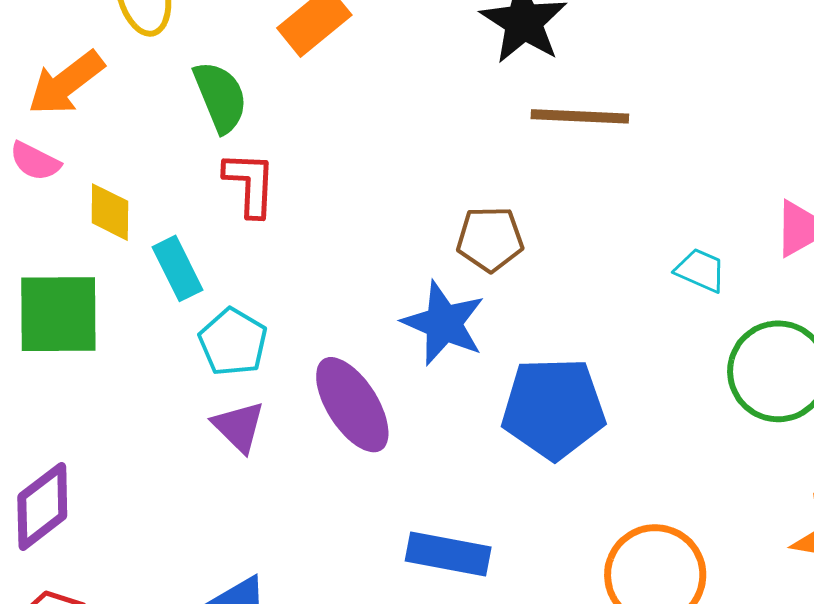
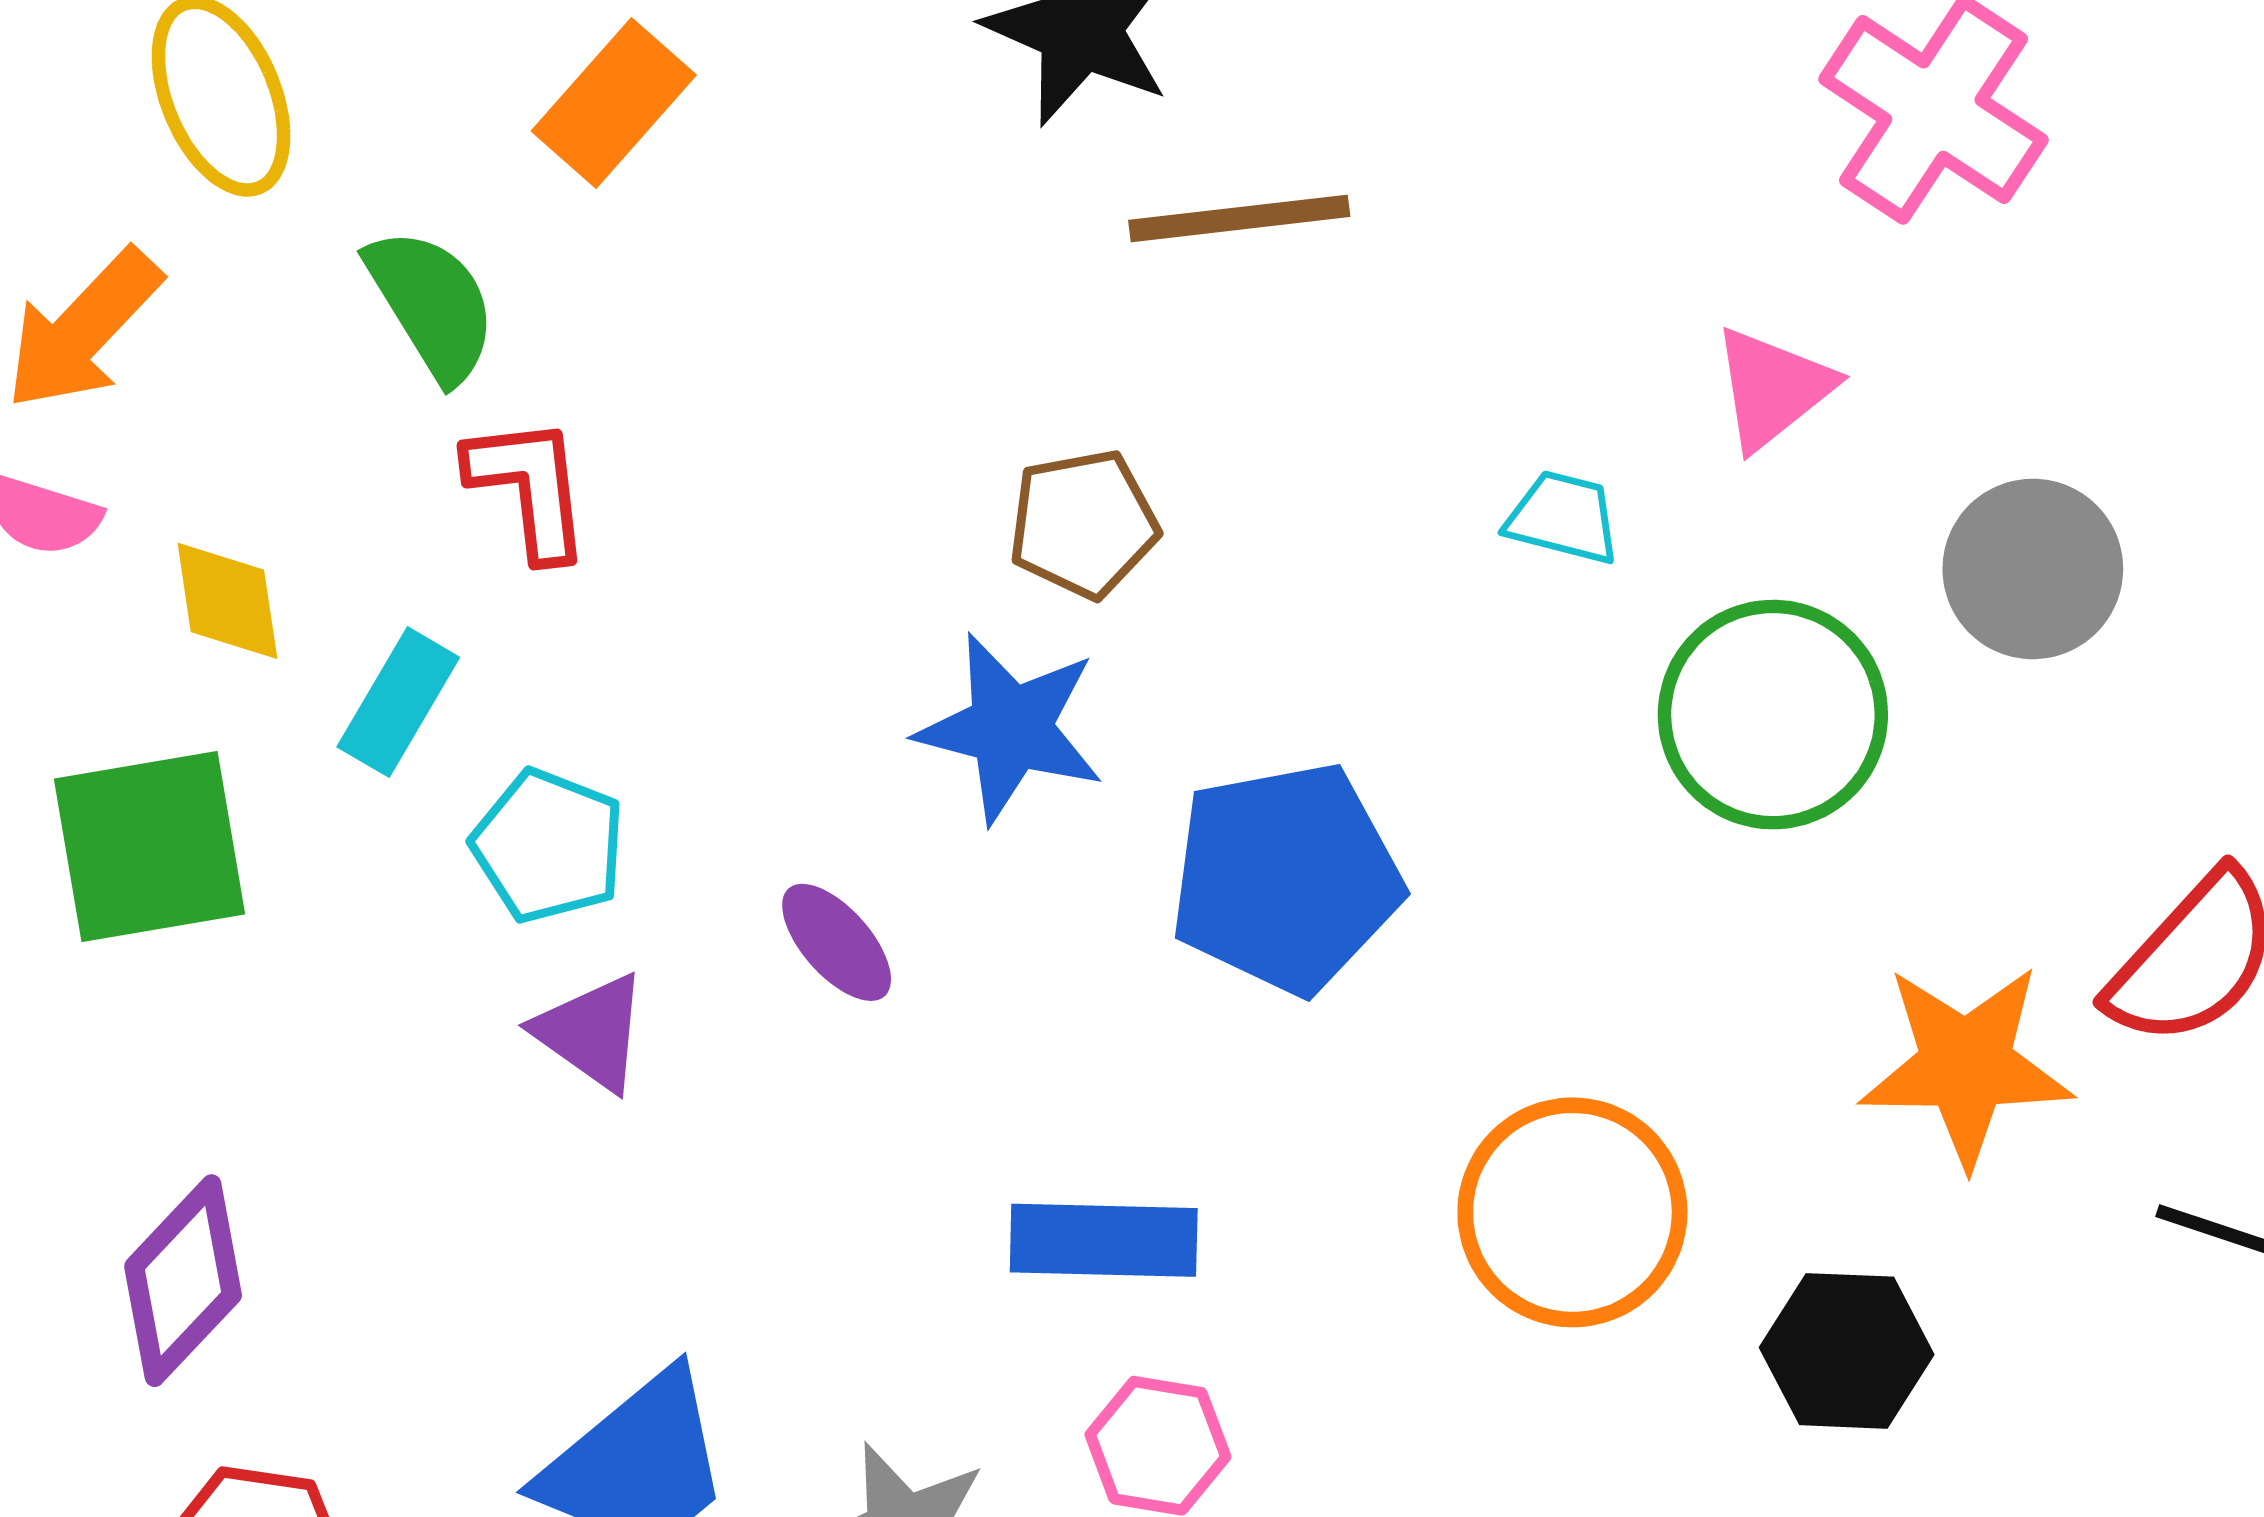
cyan rectangle: (178, 268) -> (398, 702), turned 66
purple ellipse: (352, 405) -> (837, 942), size x0.6

